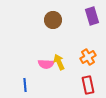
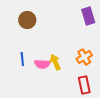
brown circle: (53, 20) -> (27, 20), moved
blue line: (25, 85) -> (22, 59), moved

